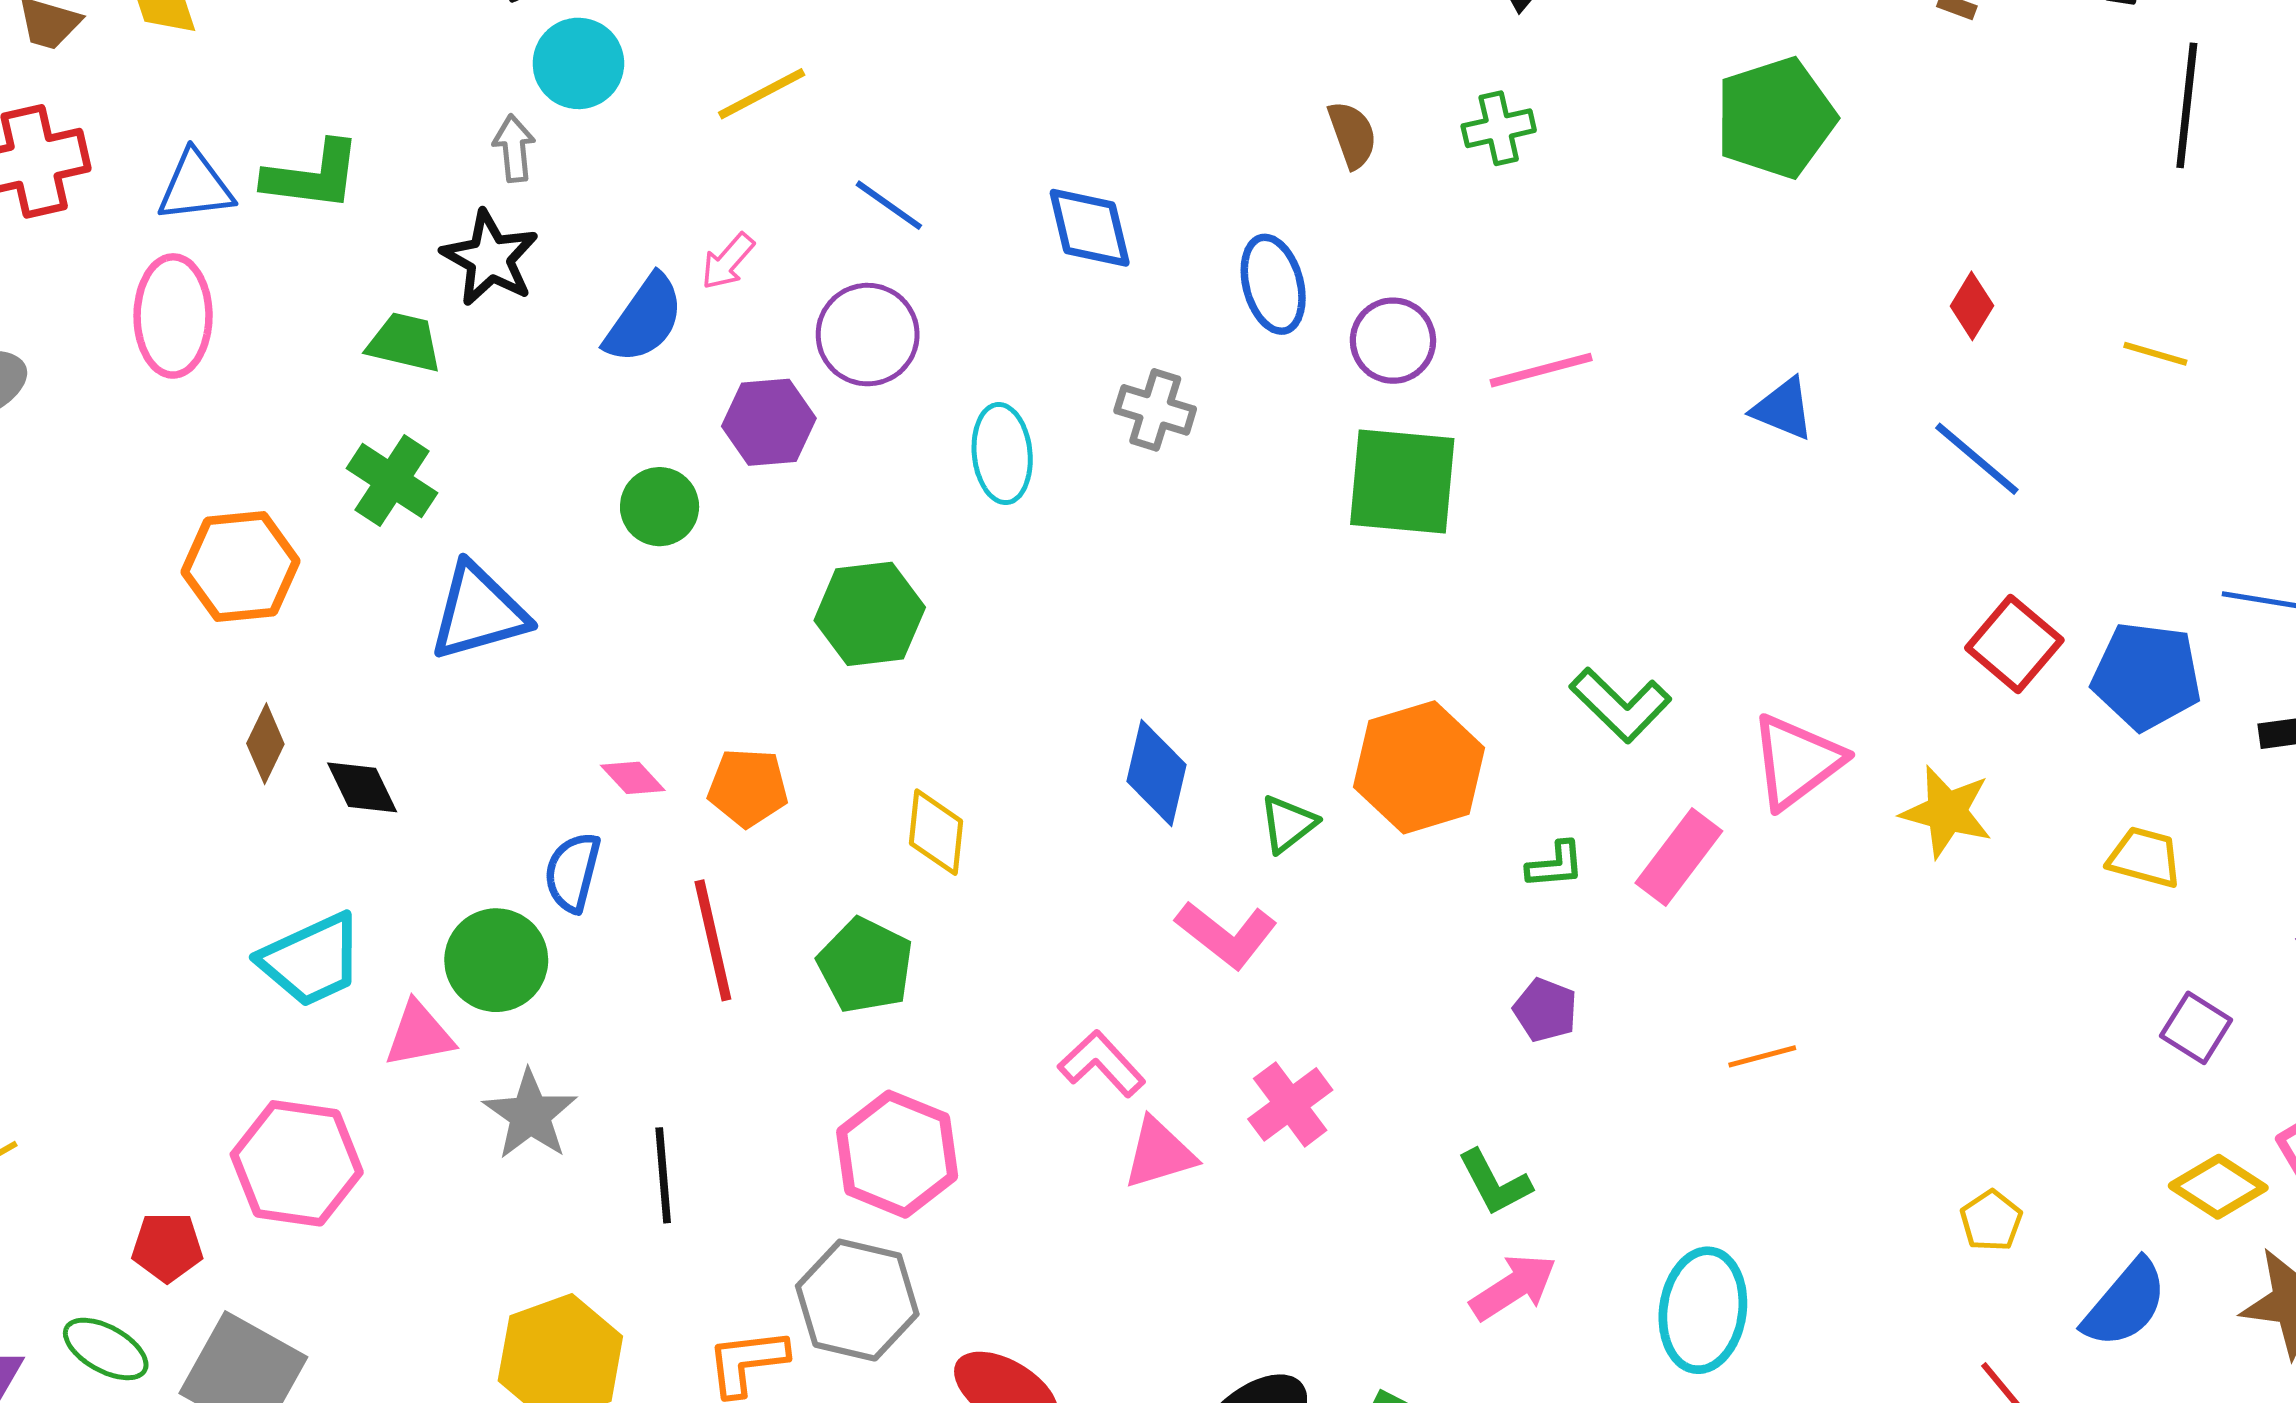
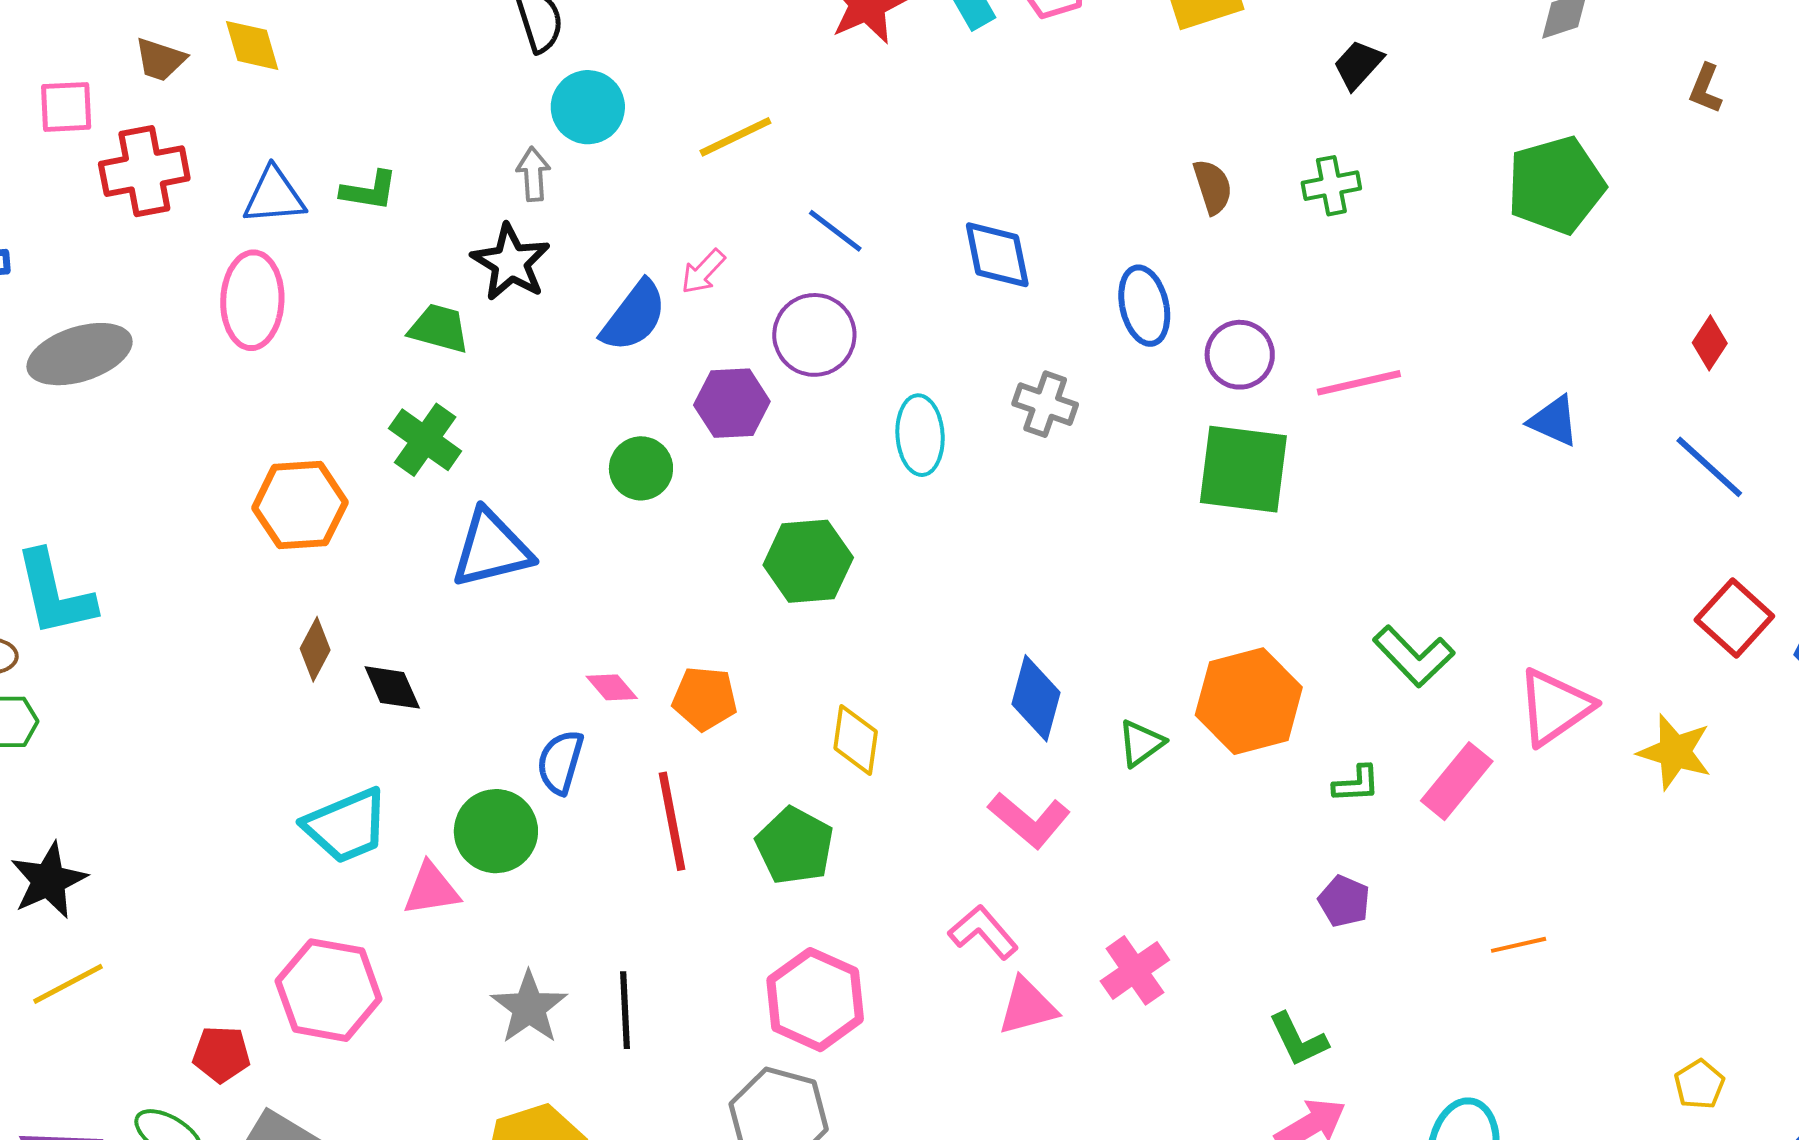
green L-shape: (312, 176) -> (369, 191), size x0.7
pink L-shape: (1226, 935) -> (1029, 820), moved
gray star: (530, 1115) -> (529, 1007), moved

